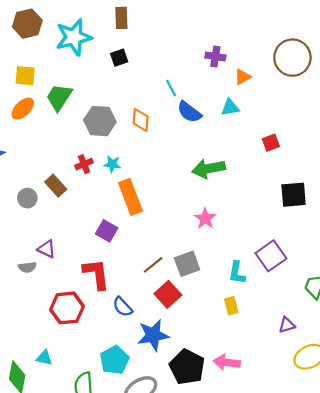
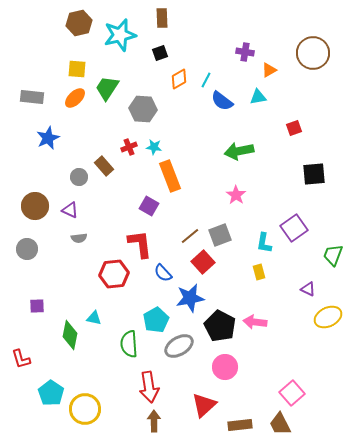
cyan line: (171, 88) -> (206, 80), turned 56
orange diamond: (141, 120) -> (179, 79), moved, turned 55
purple triangle: (47, 249) -> (70, 210), moved
purple triangle: (287, 325) -> (308, 289), turned 42

